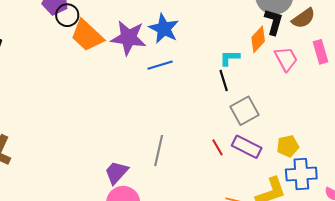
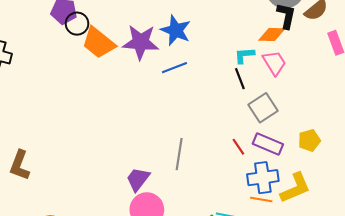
orange diamond: (258, 39) -> (272, 35), turned 52
pink trapezoid: (286, 59) -> (274, 63), moved
blue cross: (301, 174) -> (263, 178), moved

